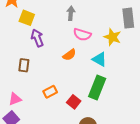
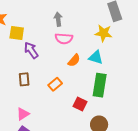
pink semicircle: (82, 35) -> (64, 39), moved
orange semicircle: (69, 55) -> (74, 60), moved
orange rectangle: (50, 92) -> (55, 84), moved

